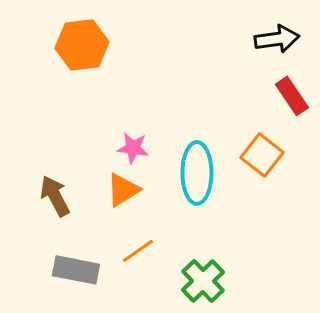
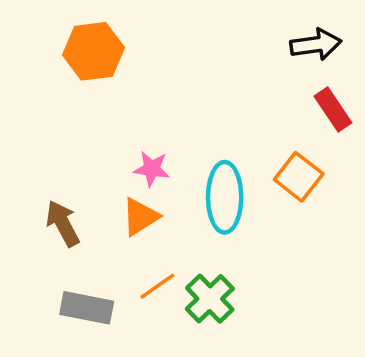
green cross: (203, 281) -> (210, 299), moved

